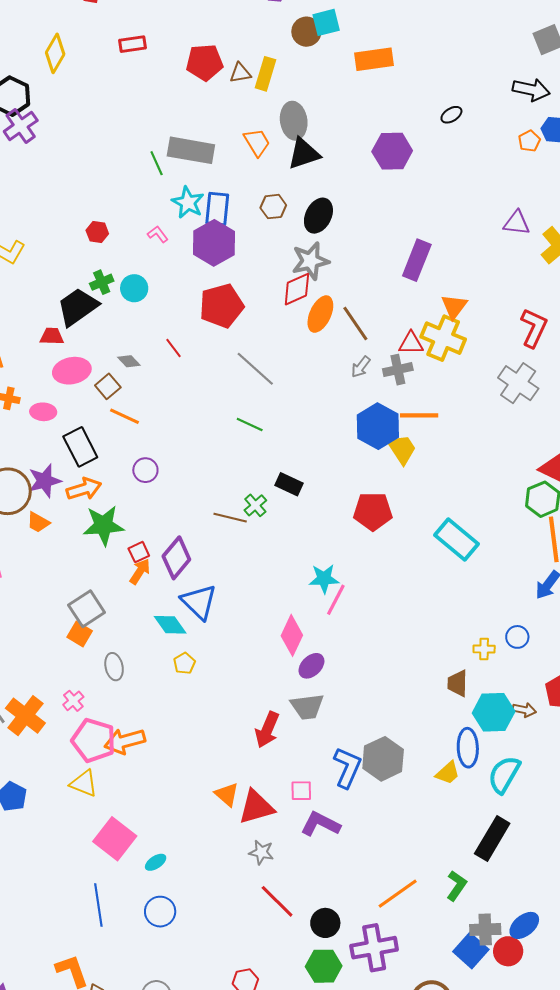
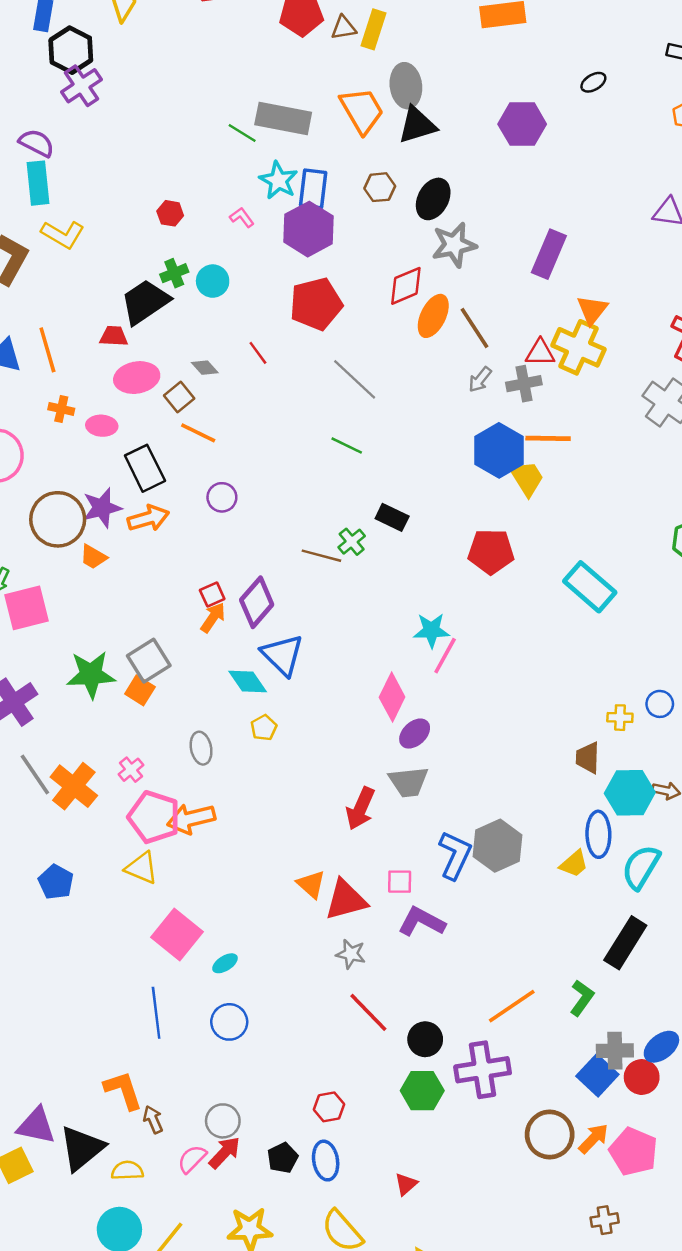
orange trapezoid: (257, 142) -> (362, 111), size x1.4
green line: (157, 163) -> (242, 133), turned -35
gray star: (310, 261) -> (454, 245), moved
green star: (104, 525) -> (91, 675), moved
gray ellipse: (114, 667) -> (201, 748), moved

